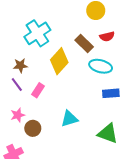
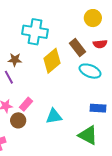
cyan cross: (37, 33) -> (35, 32), turned 35
pink rectangle: (38, 90) -> (26, 104), moved
blue rectangle: (111, 93) -> (98, 108), moved

